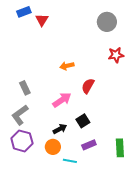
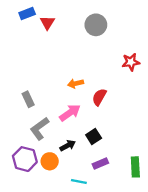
gray circle: (107, 22) -> (96, 25), moved
orange arrow: (67, 66) -> (76, 83), moved
gray L-shape: (20, 115) -> (39, 129), moved
orange circle: (53, 147) -> (50, 161), moved

